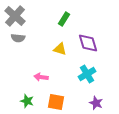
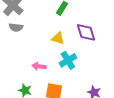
cyan cross: (87, 74) -> (68, 60), moved

